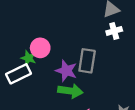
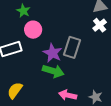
white cross: (114, 31) -> (100, 25), turned -32
green star: (29, 58) -> (23, 11), moved

